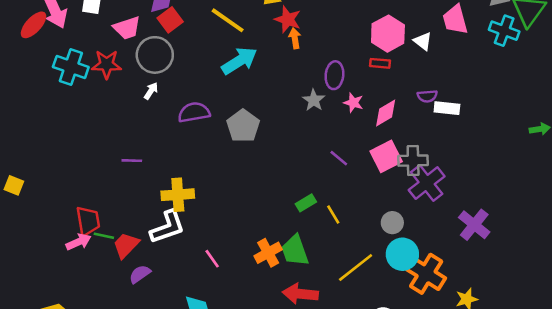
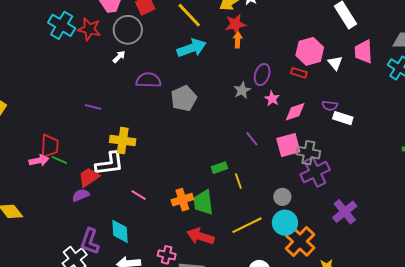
red star: (288, 19) -> (235, 24), turned 30
red trapezoid: (126, 245) -> (89, 177), moved
pink line: (212, 259) -> (139, 195), turned -35

